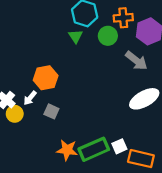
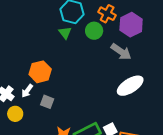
orange cross: (123, 18) -> (107, 14), turned 36
yellow circle: (15, 114) -> (15, 114), moved

